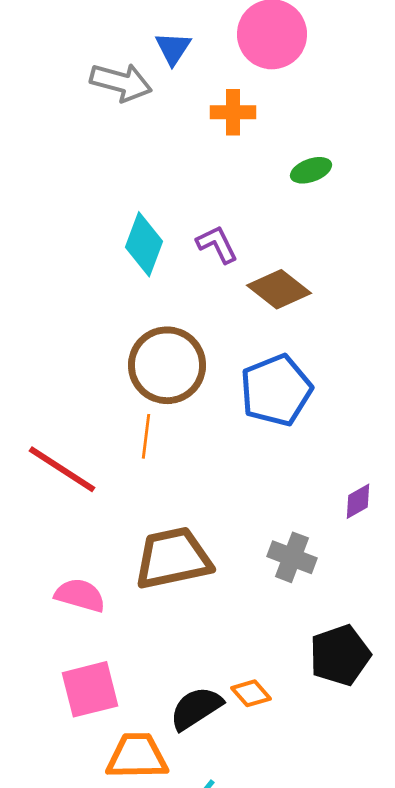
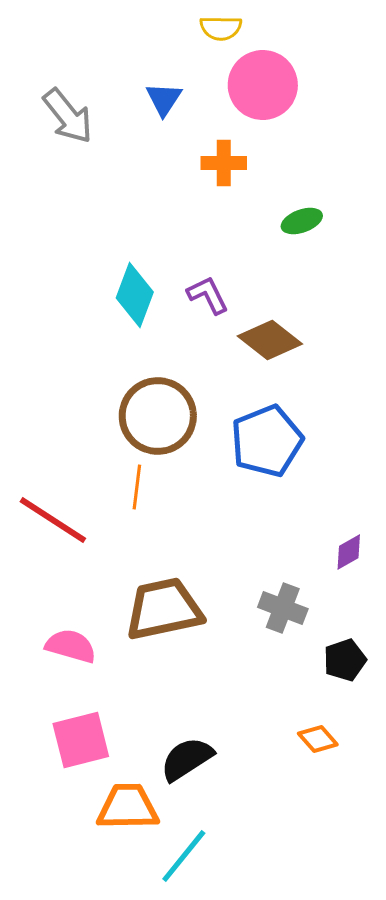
gray arrow: (121, 82) -> (68, 116), moved, turned 36
black pentagon: (340, 655) -> (345, 660), moved, size x0.7
orange diamond: (251, 693) -> (318, 739), moved

